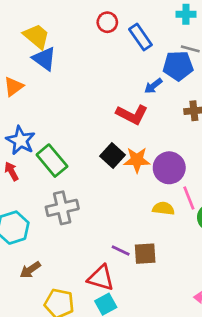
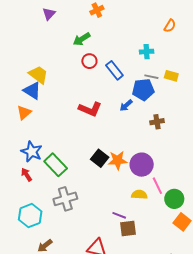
blue triangle: (44, 59) -> (32, 91), moved
red L-shape: (132, 114) -> (90, 109), moved
purple line: (121, 251) -> (119, 215), moved

